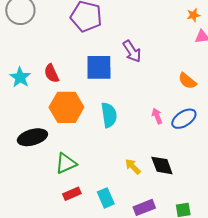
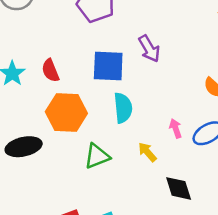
cyan semicircle: (109, 115) -> (123, 108), moved
green triangle: (66, 163) -> (97, 156), moved
yellow arrow: (133, 167) -> (147, 152), moved

